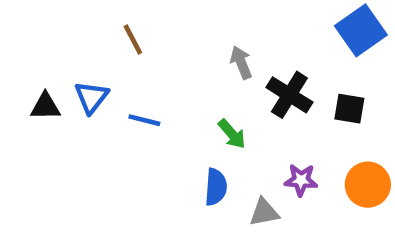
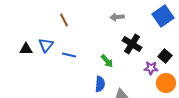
gray arrow: (241, 63) -> (117, 17), moved, turned -72
black square: (349, 109) -> (165, 56), moved, turned 32
purple star: (301, 180) -> (151, 68), moved

